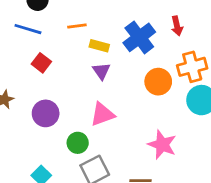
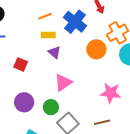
orange line: (77, 26) -> (45, 16), moved
red square: (41, 63) -> (21, 64), moved
purple circle: (46, 113) -> (24, 102), moved

